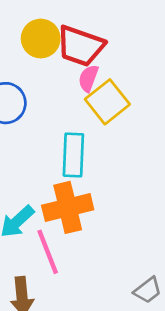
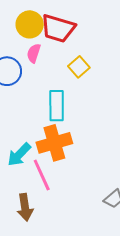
pink semicircle: (88, 78) -> (34, 53), moved
yellow square: (107, 102) -> (79, 67), size x0.7

